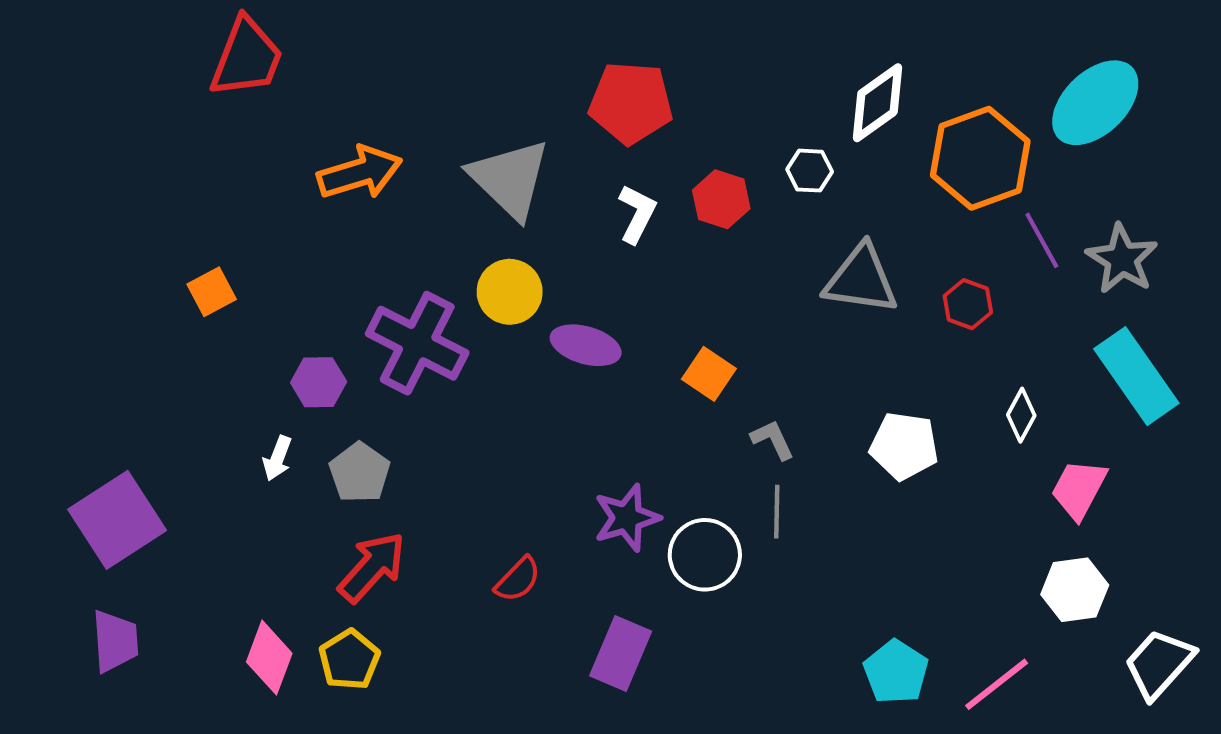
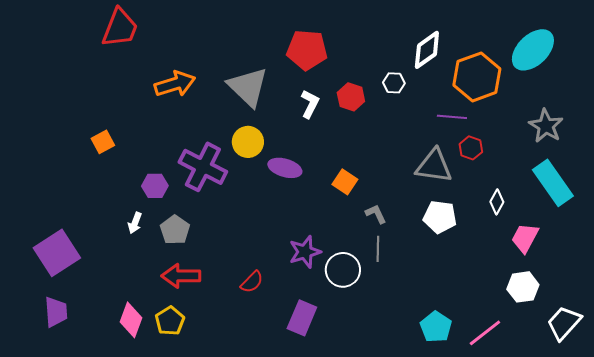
purple line: (1042, 240) -> (452, 117), moved, turned -56
gray triangle: (861, 279) -> (434, 166), moved
red arrow: (372, 567) -> (181, 276), turned -132

